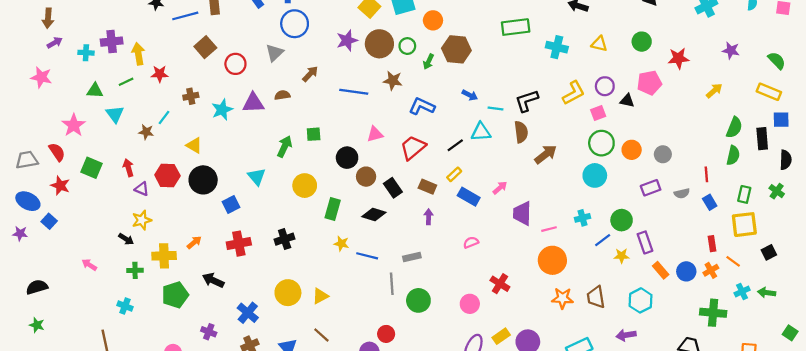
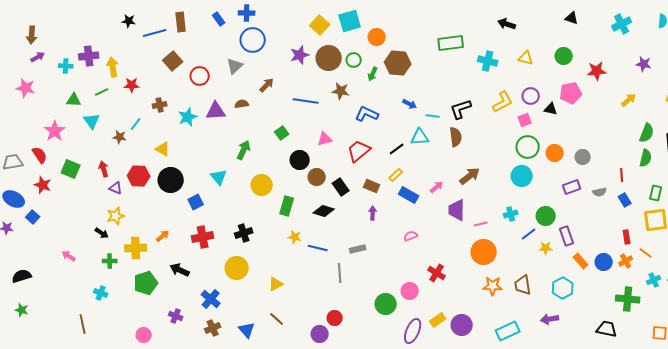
green square: (314, 134) -> (282, 133), moved, turned -32
brown arrow: (546, 154) -> (470, 176), moved
yellow circle: (288, 293) -> (237, 268), moved
green circle: (418, 300) -> (386, 304), moved

